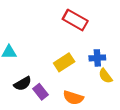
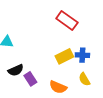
yellow rectangle: (64, 62) -> (64, 56), moved
yellow semicircle: (105, 76) -> (84, 79), moved

